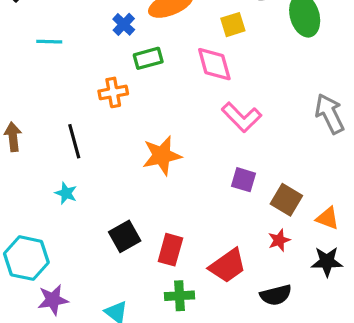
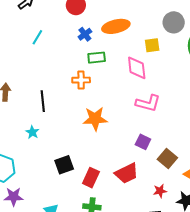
cyan line: (49, 42) -> (37, 37), turned -70
orange cross: (113, 92) -> (81, 80), moved
pink L-shape: (241, 117) -> (148, 103), turned -40
red star: (279, 240) -> (160, 191), moved
red trapezoid: (228, 266) -> (127, 173), moved

